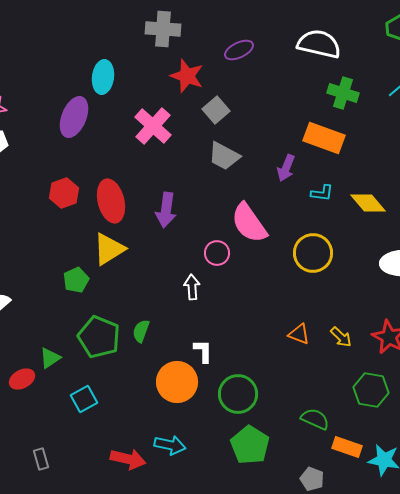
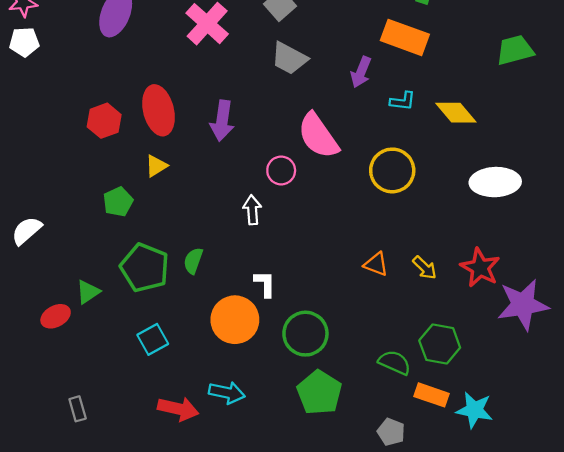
red hexagon: (64, 193) -> (104, 121), moved
yellow triangle: (109, 249) -> (156, 166), size x0.6
green hexagon: (371, 390) -> (440, 344), moved
cyan square: (84, 399) -> (153, 339), moved

